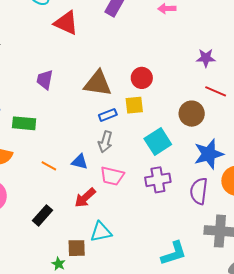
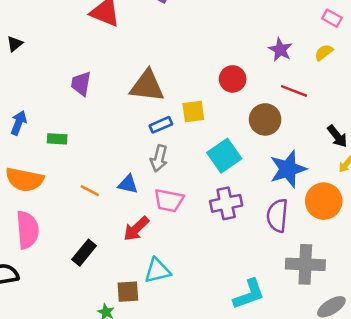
purple star: (206, 58) -> (280, 50), turned 30
red circle: (142, 78) -> (233, 79), moved
green rectangle: (24, 123) -> (57, 139), size x0.7

